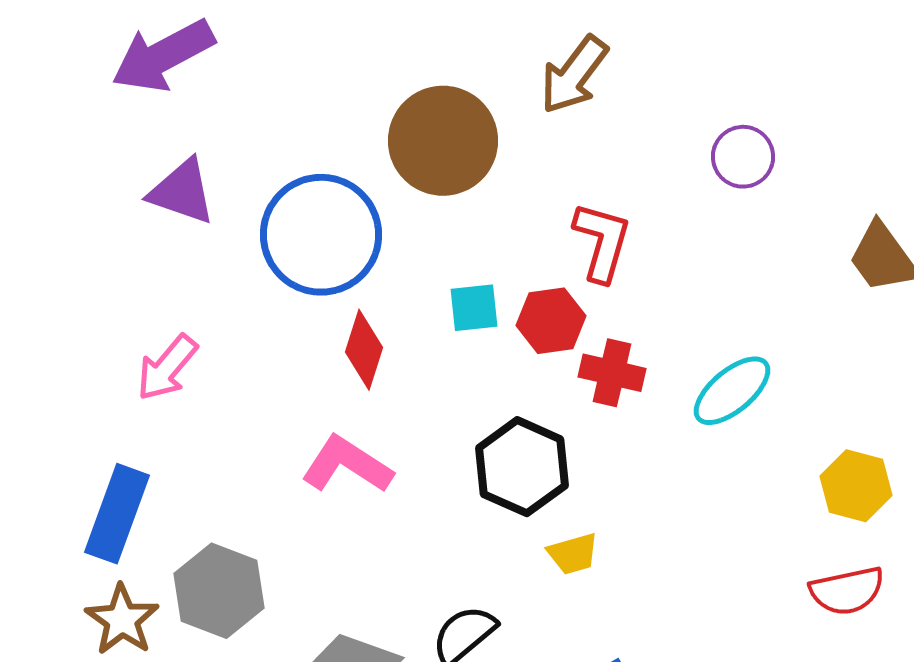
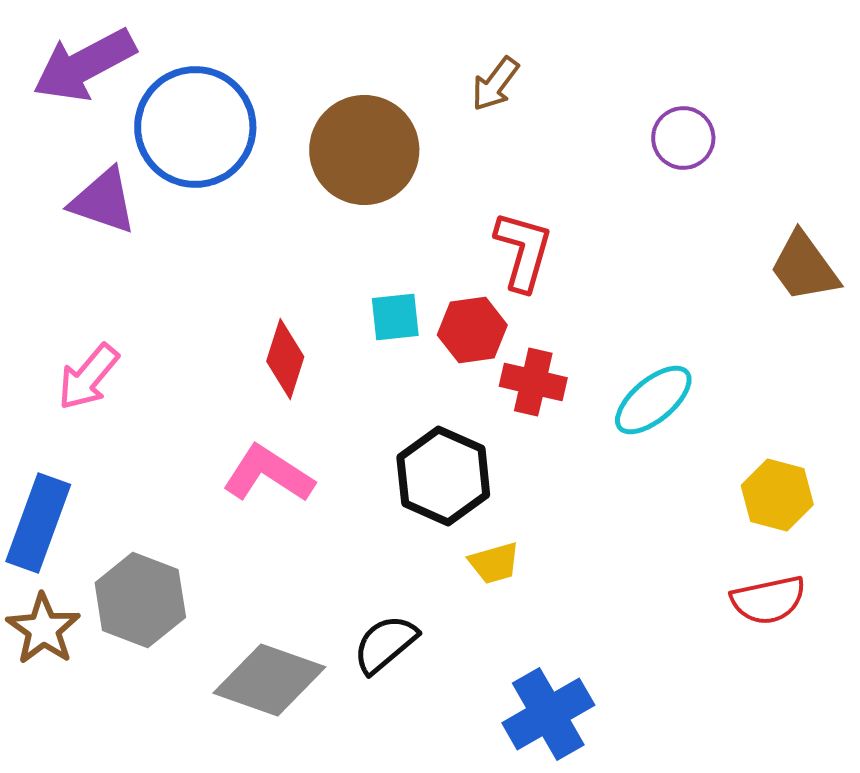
brown arrow: (574, 75) -> (495, 84), size x0.7
purple circle: (743, 157) -> (683, 138), moved
blue circle: (321, 235) -> (195, 127), moved

